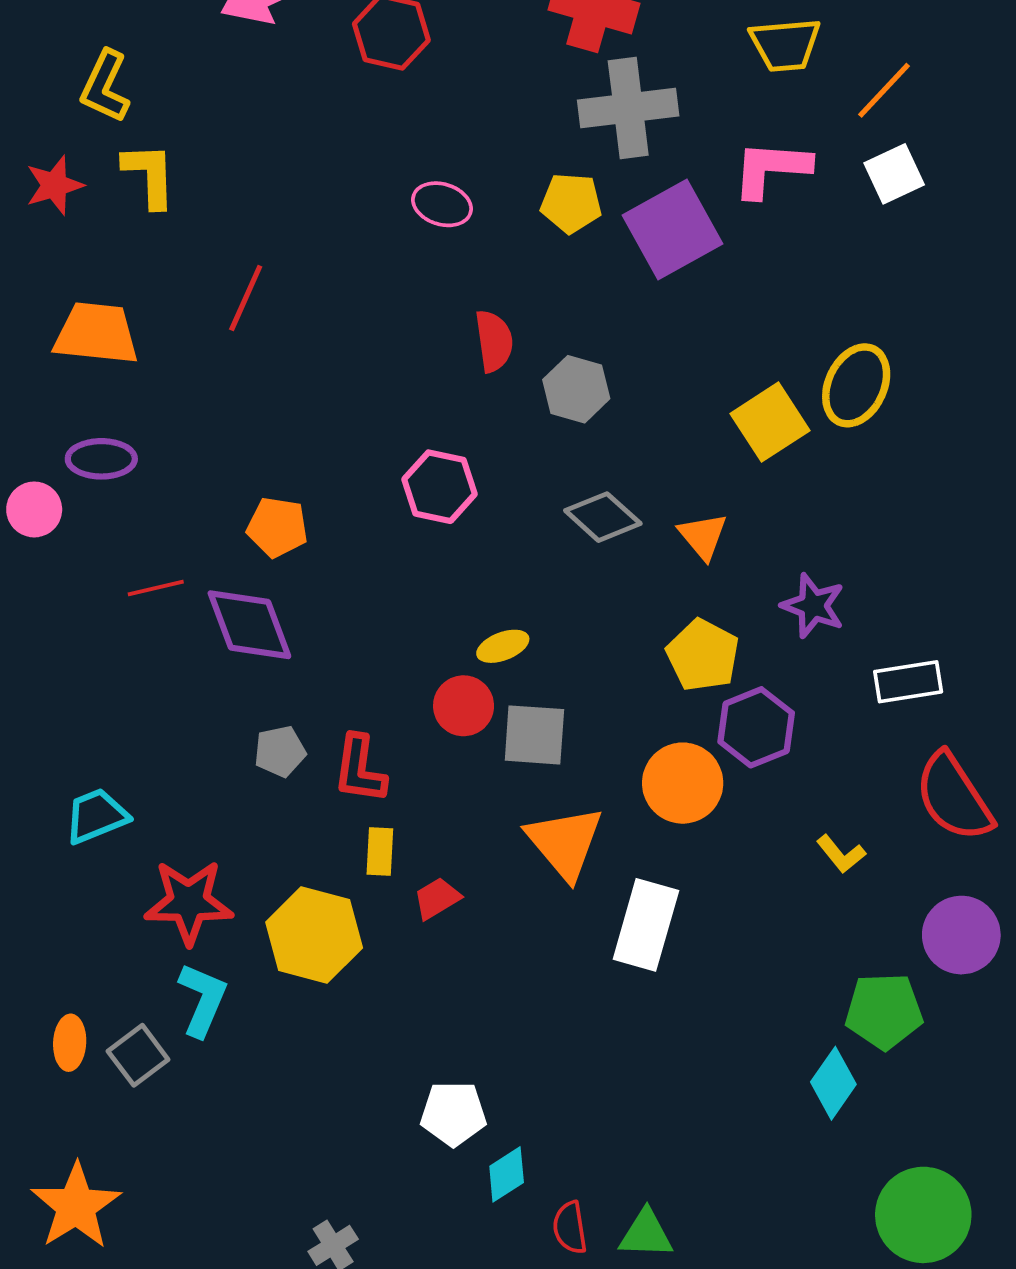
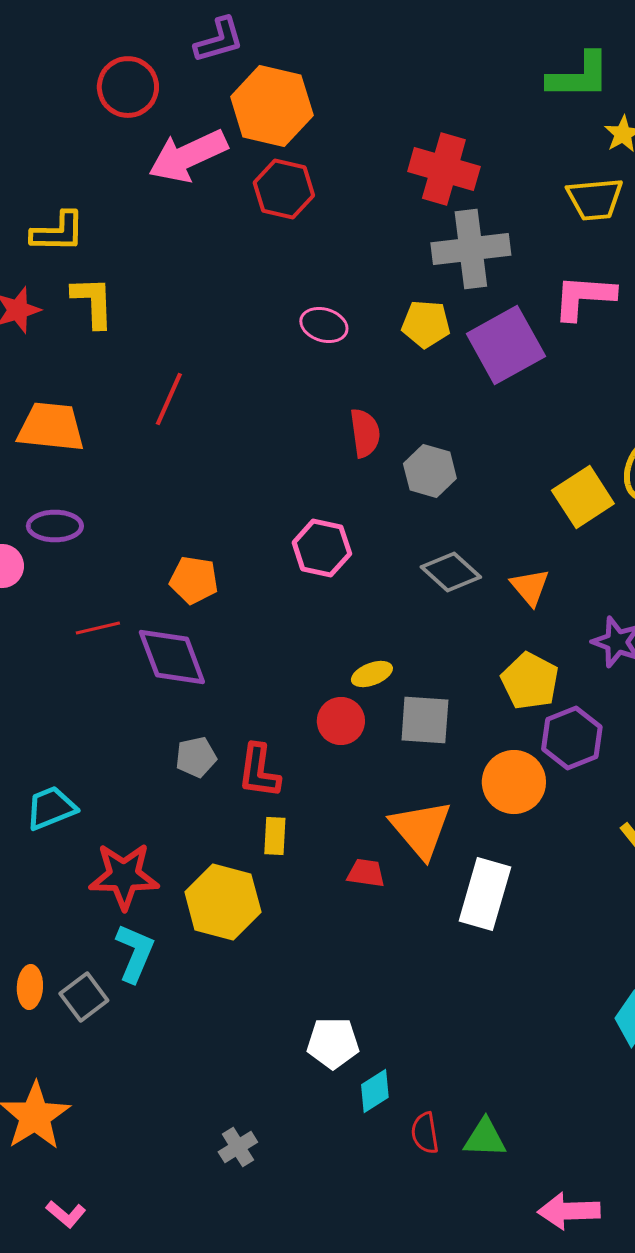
yellow L-shape: (105, 86) -> (58, 232), turned -114
gray square: (534, 735) -> (425, 720), moved
red trapezoid: (437, 898) -> (366, 873), moved, turned 39

